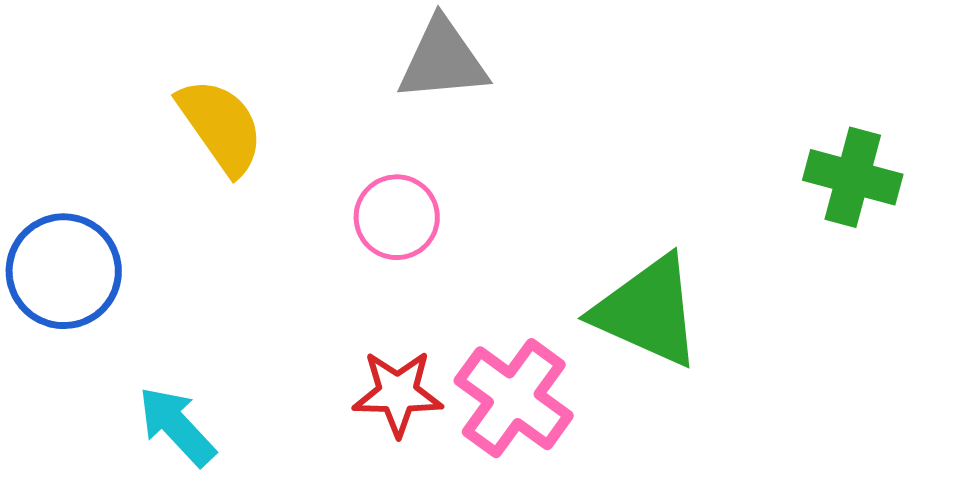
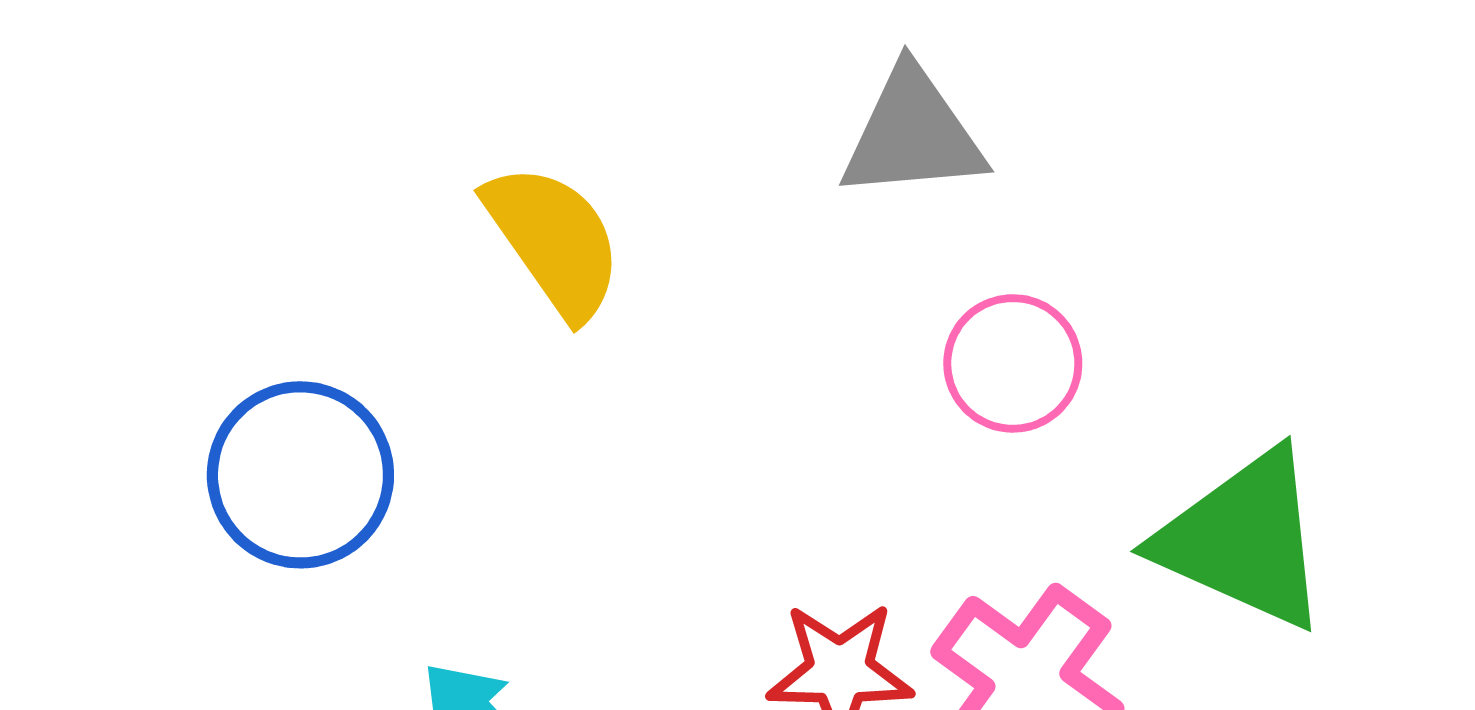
pink circle: (397, 217) -> (1013, 363), moved

